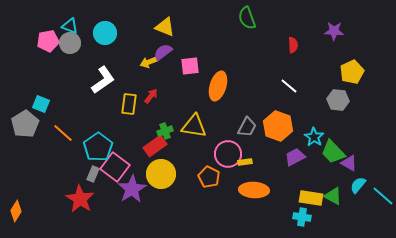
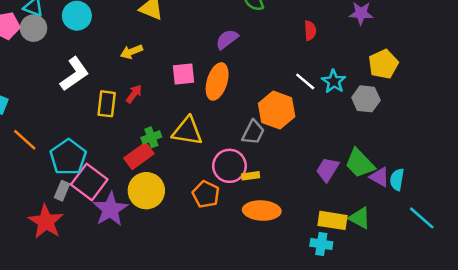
purple semicircle: (163, 52) -> (227, 39), moved
pink square: (190, 66) -> (184, 74), moved
orange hexagon: (278, 126) -> (277, 110), moved
cyan star: (314, 137) -> (334, 81), moved
purple trapezoid: (295, 157) -> (327, 170), moved, turned -30
cyan semicircle: (358, 185) -> (397, 179), moved, turned -30

